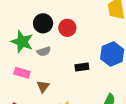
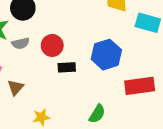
red circle: (67, 28) -> (52, 45), moved

